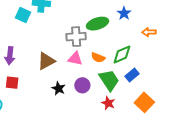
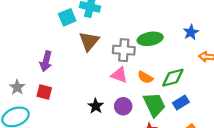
blue star: (124, 13) -> (191, 32), moved
cyan square: (23, 15) -> (67, 17), turned 35
brown triangle: (46, 61) -> (89, 41), moved, turned -30

